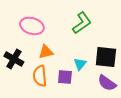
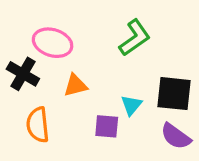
black cross: (14, 59) -> (23, 74), moved
orange semicircle: (40, 76) -> (38, 125), moved

